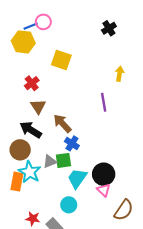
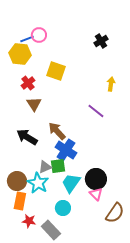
red cross: (32, 83) -> (28, 83), moved
purple line: (104, 102) -> (96, 111), turned -42
brown triangle: (38, 106) -> (34, 104), moved
blue cross: (72, 143) -> (66, 150), size x1.5
brown circle: (20, 150) -> (17, 181), moved
cyan star: (30, 172) -> (38, 183), moved
orange rectangle: (17, 182) -> (20, 201), moved

